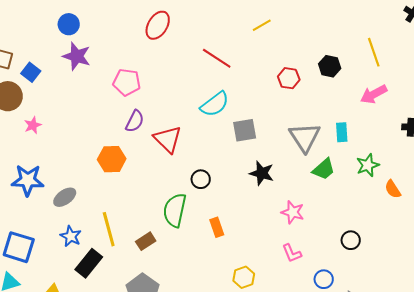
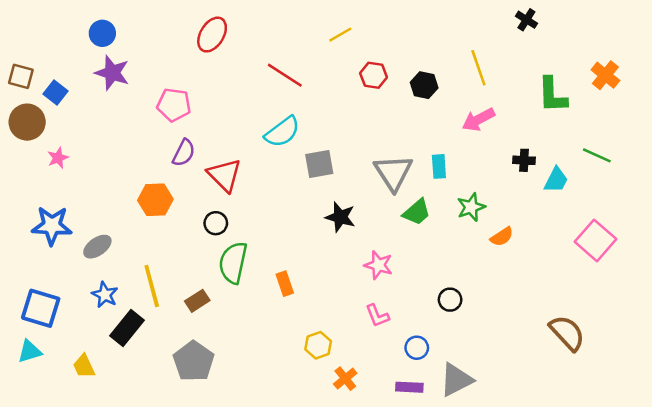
red hexagon: (289, 78) -> (374, 75), moved
black circle: (201, 179) -> (216, 223), moved
orange semicircle: (393, 189) -> (502, 237), turned -90

